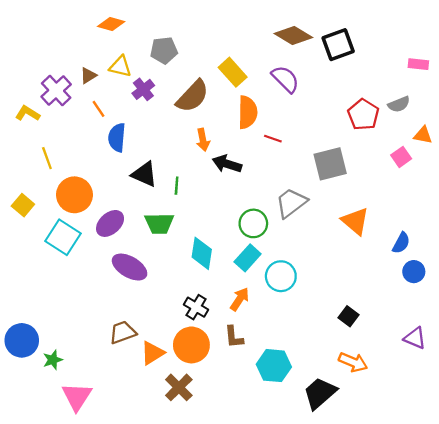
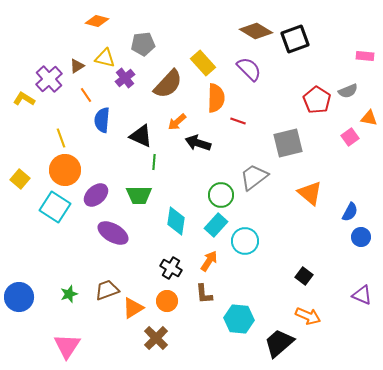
orange arrow: (203, 140) -> (177, 122), turned 60
yellow line: (47, 158) -> (61, 138), moved
black triangle: (144, 174) -> (141, 136), moved
orange circle: (191, 345) -> (167, 301), size x0.7
green star: (53, 360) -> (69, 294), moved

